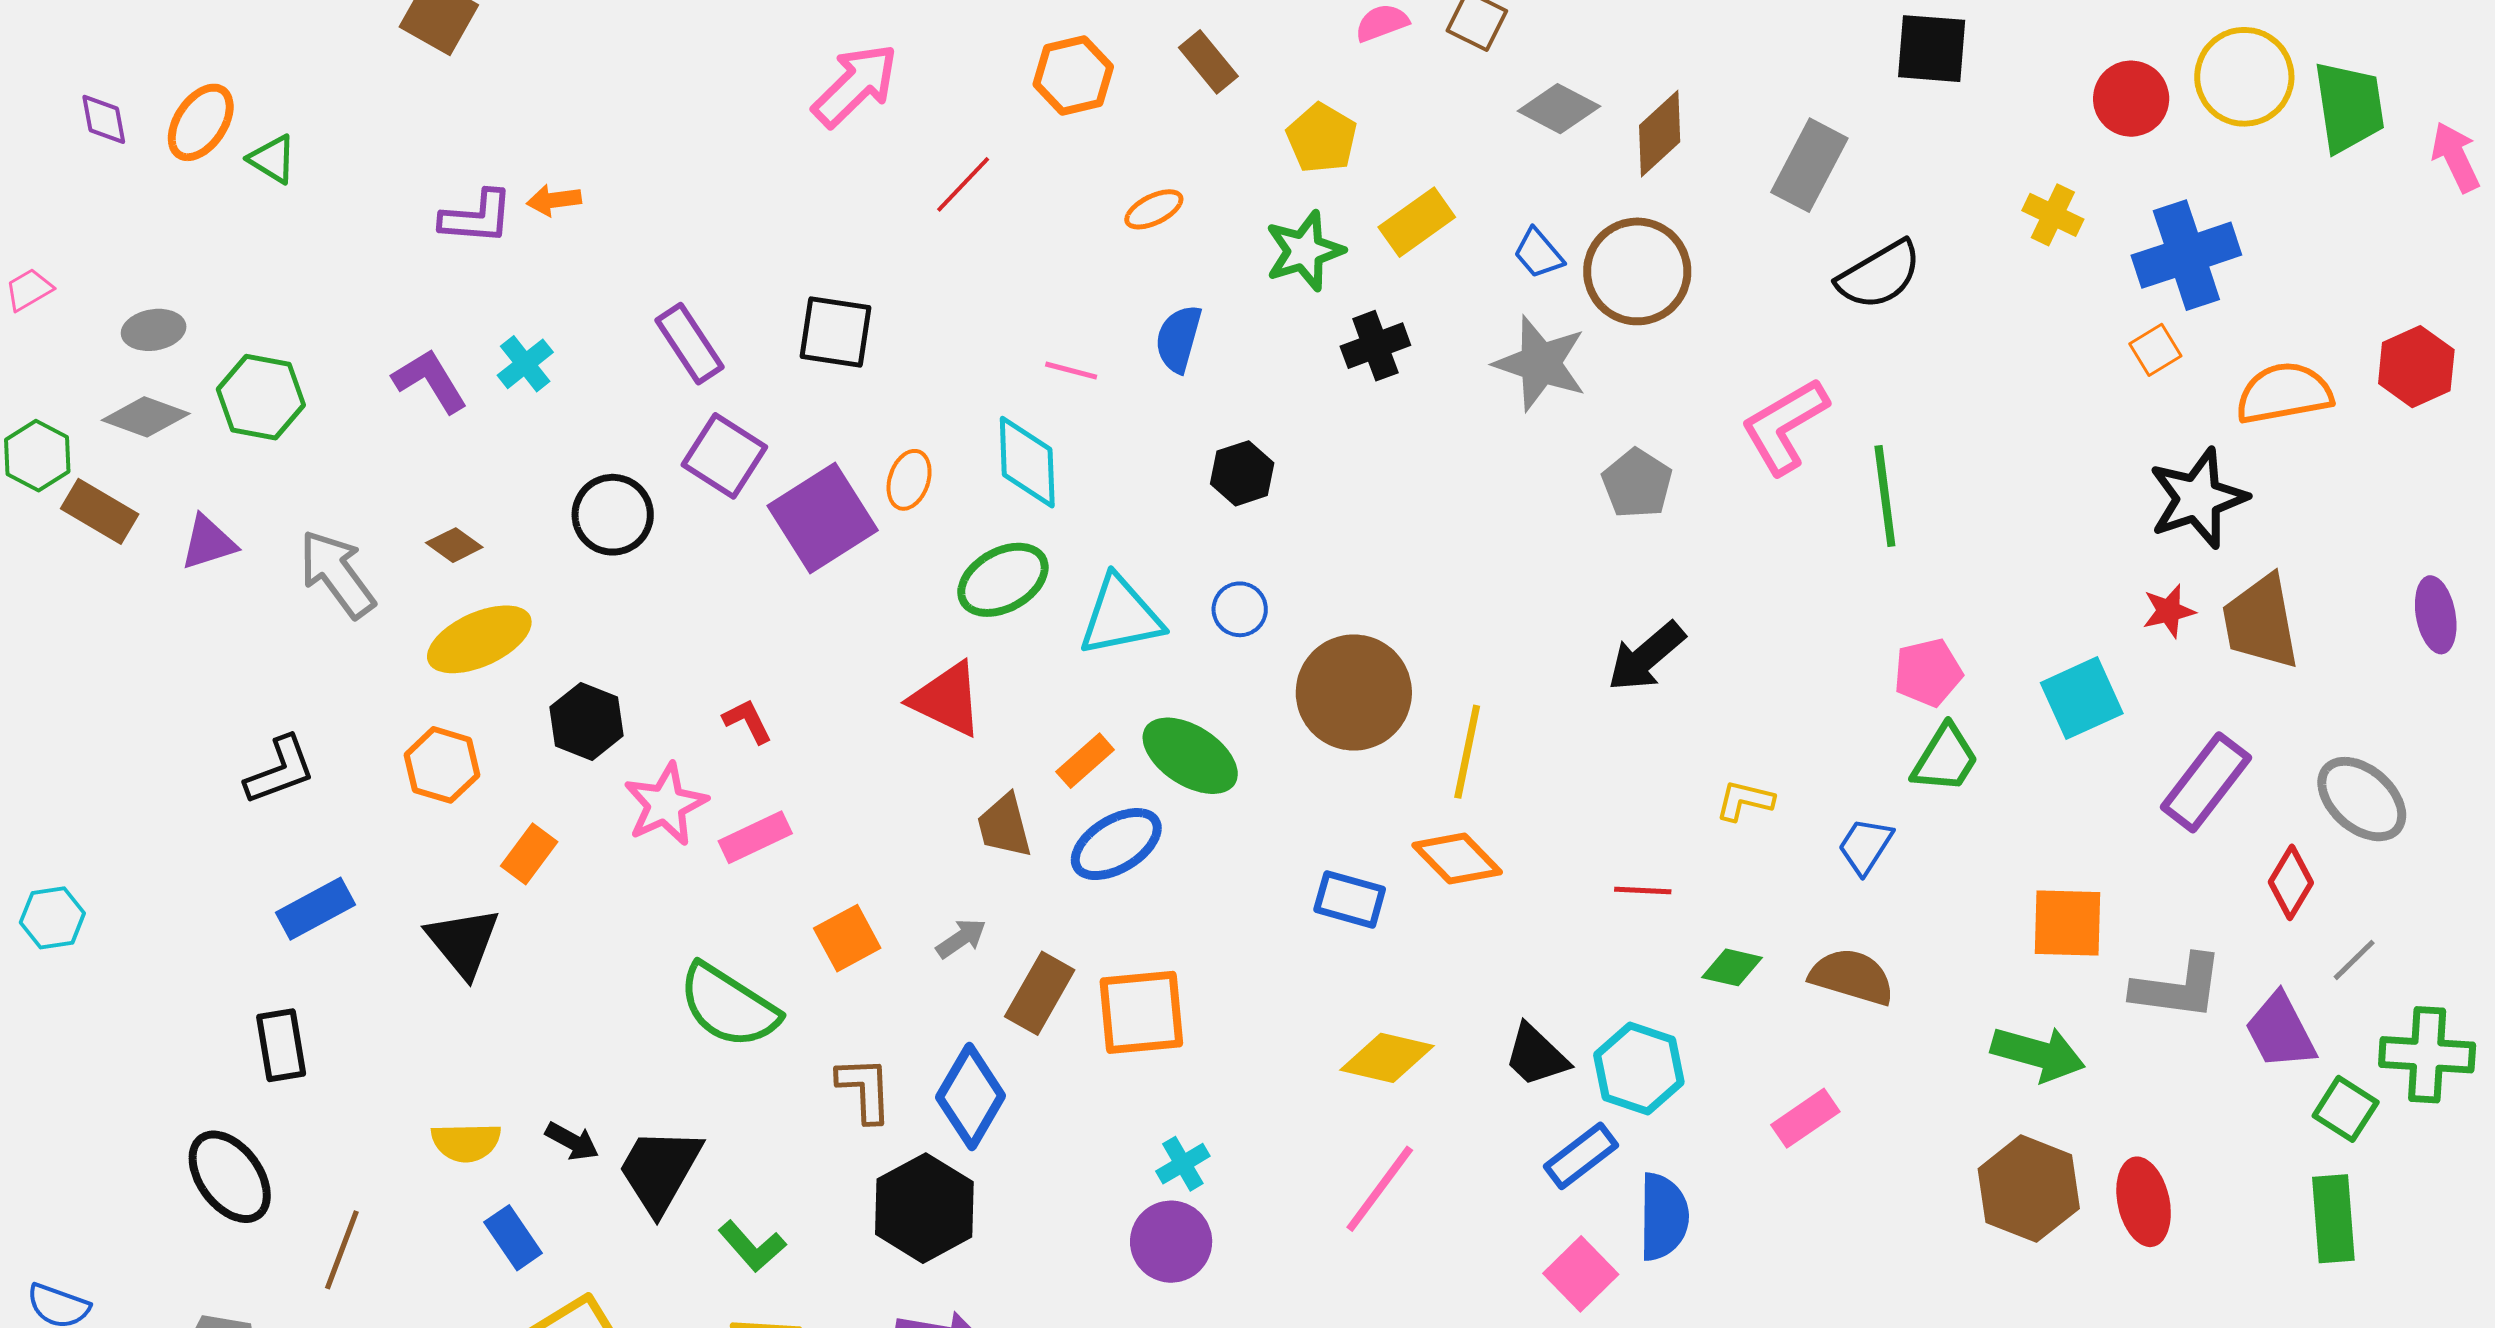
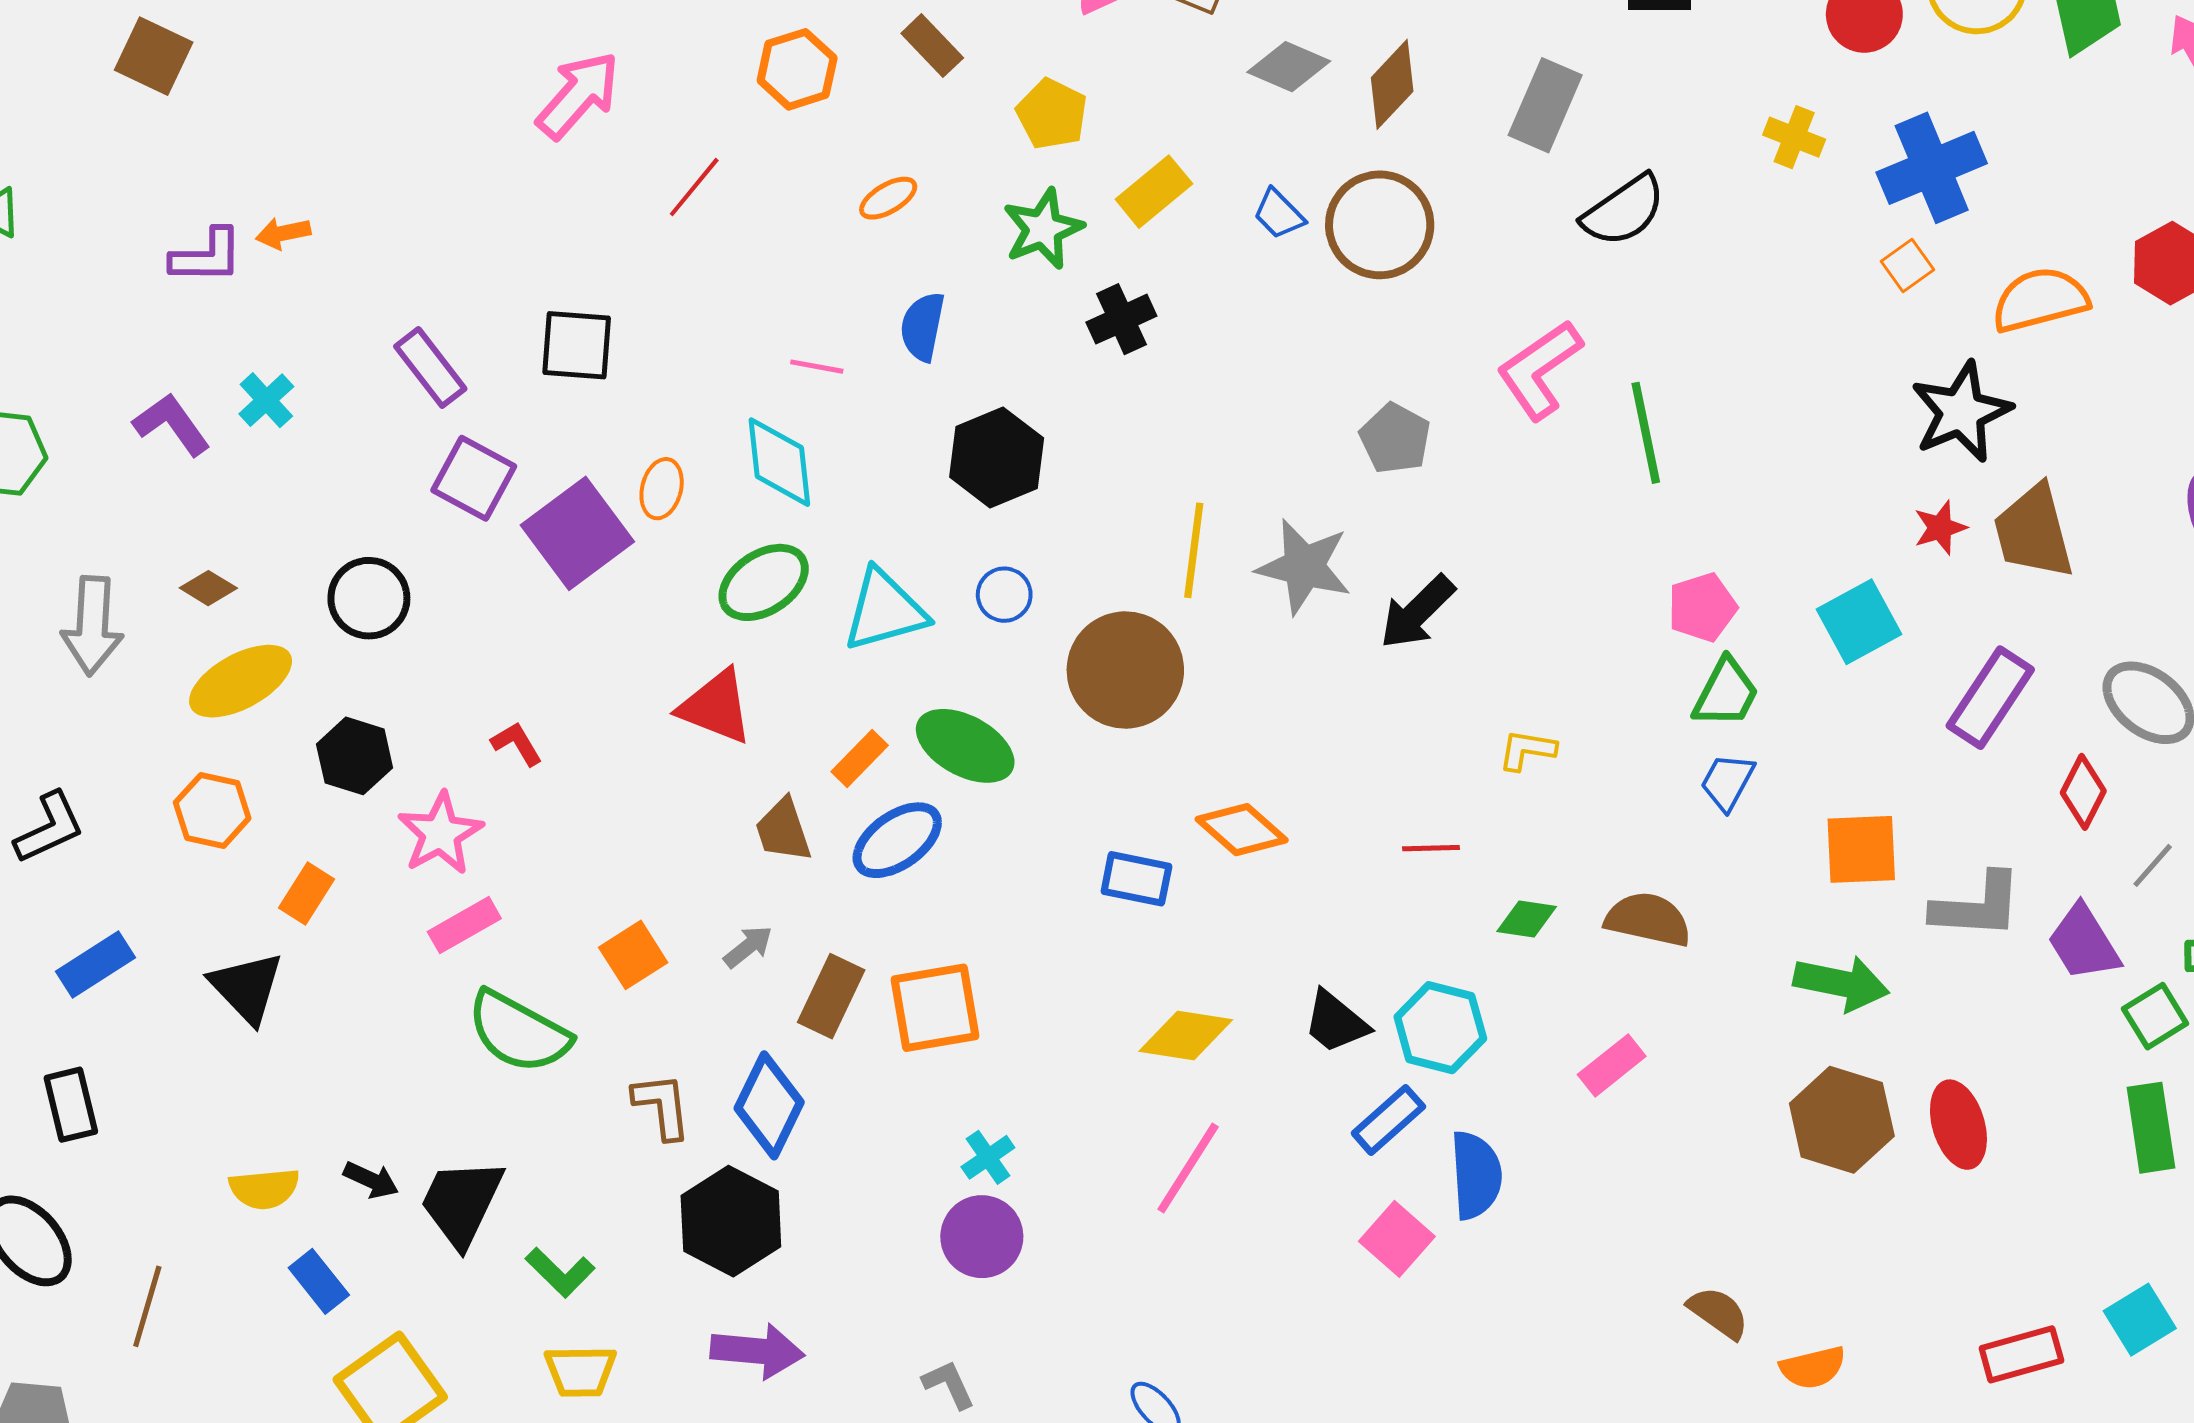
gray star: (1540, 363) -> (1304, 567), moved
black hexagon: (1242, 473) -> (997, 457), size x1.5
black circle: (613, 515) -> (369, 598), moved
gray arrow: (337, 574) -> (92, 626), turned -136
yellow line: (1467, 752) -> (1194, 550), moved
pink rectangle: (755, 837) -> (464, 925), moved
blue trapezoid: (1865, 846) -> (1727, 782), moved
green square: (2346, 1109) -> (2155, 1016), turned 30

